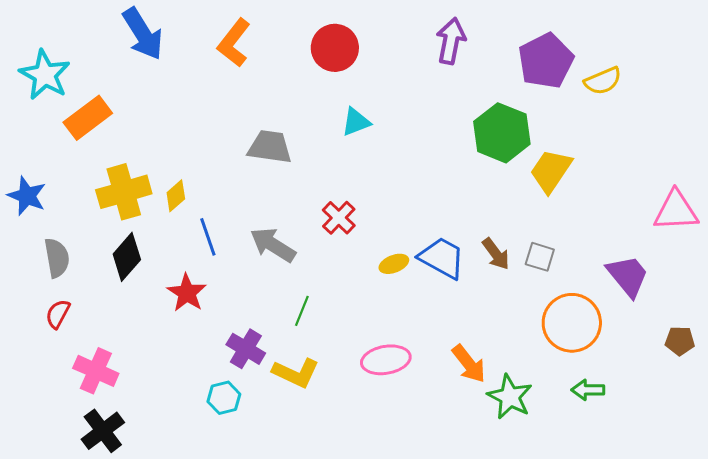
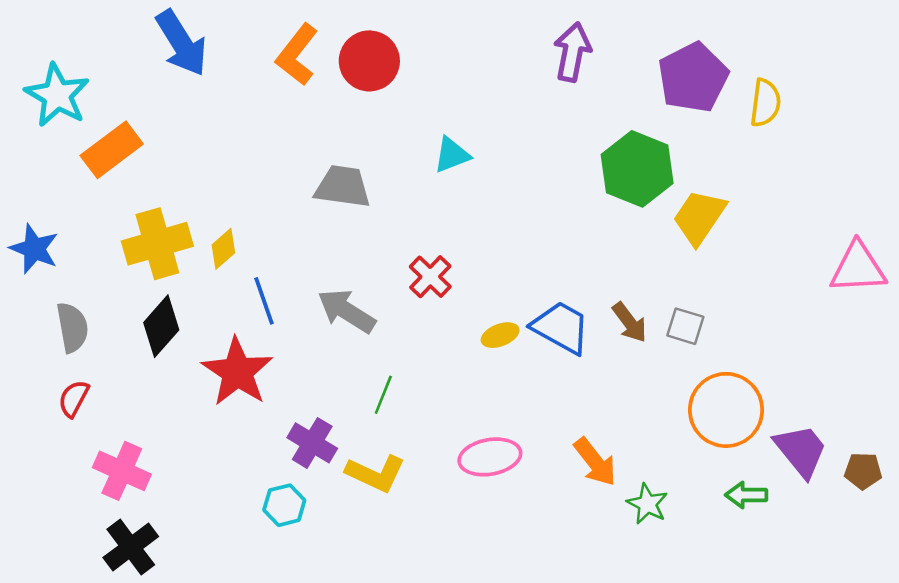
red circle: (335, 48) -> (369, 61), moved
yellow semicircle: (603, 81) -> (765, 103), turned -60
purple trapezoid: (628, 276) -> (801, 451), moved
red star: (187, 293) -> (237, 372), size x1.4
brown pentagon: (680, 341) -> (863, 471), moved
green star: (510, 397) -> (647, 504), size x0.7

